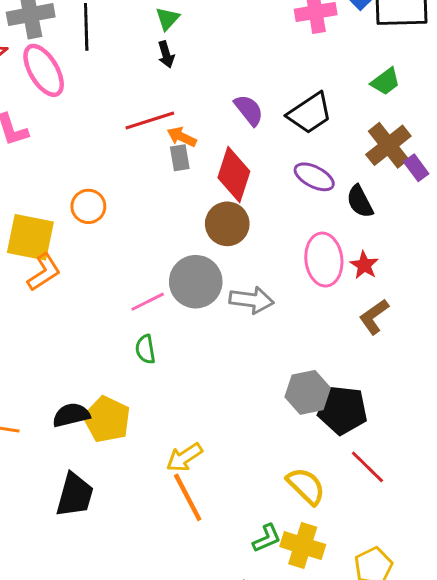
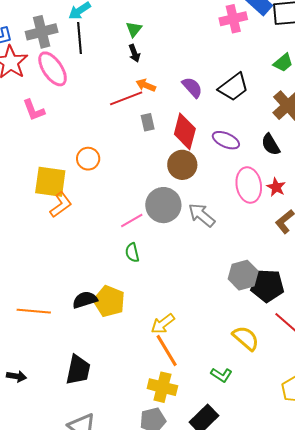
orange arrow: (182, 137) -> (146, 85), moved
purple ellipse: (314, 177) -> (226, 140), moved
gray arrow: (251, 300) -> (202, 215), turned -144
black trapezoid: (75, 495) -> (78, 370), moved
green L-shape: (267, 538) -> (221, 375), turned 60
yellow cross: (303, 546) -> (162, 387), moved

